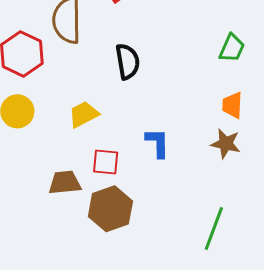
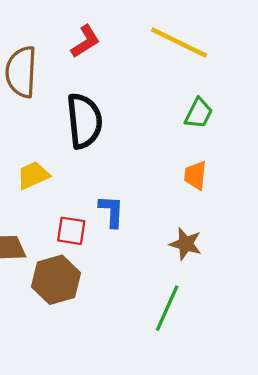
black semicircle: (128, 62) -> (84, 121), size x1.4
brown star: (226, 144) -> (186, 244), moved
red square: (106, 162) -> (71, 231), moved

